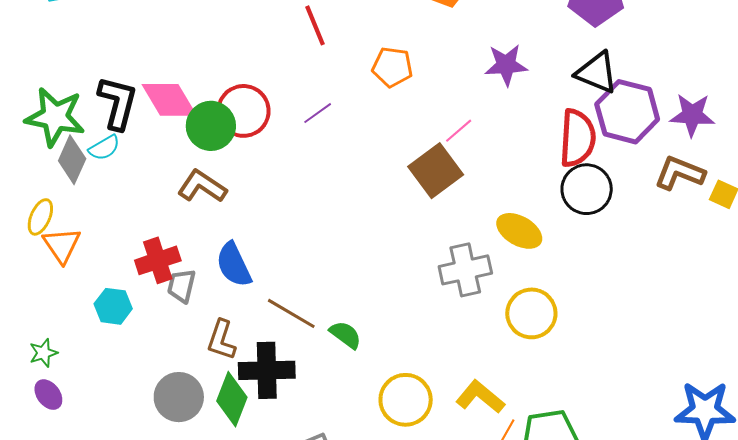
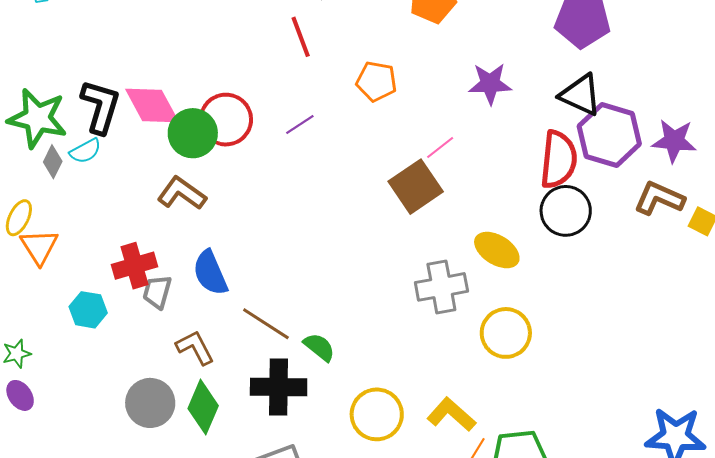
gray diamond: (72, 160) -> (53, 162), size x0.7
brown L-shape: (221, 340) -> (195, 347), turned 132
black cross: (267, 370) -> (279, 387), moved

